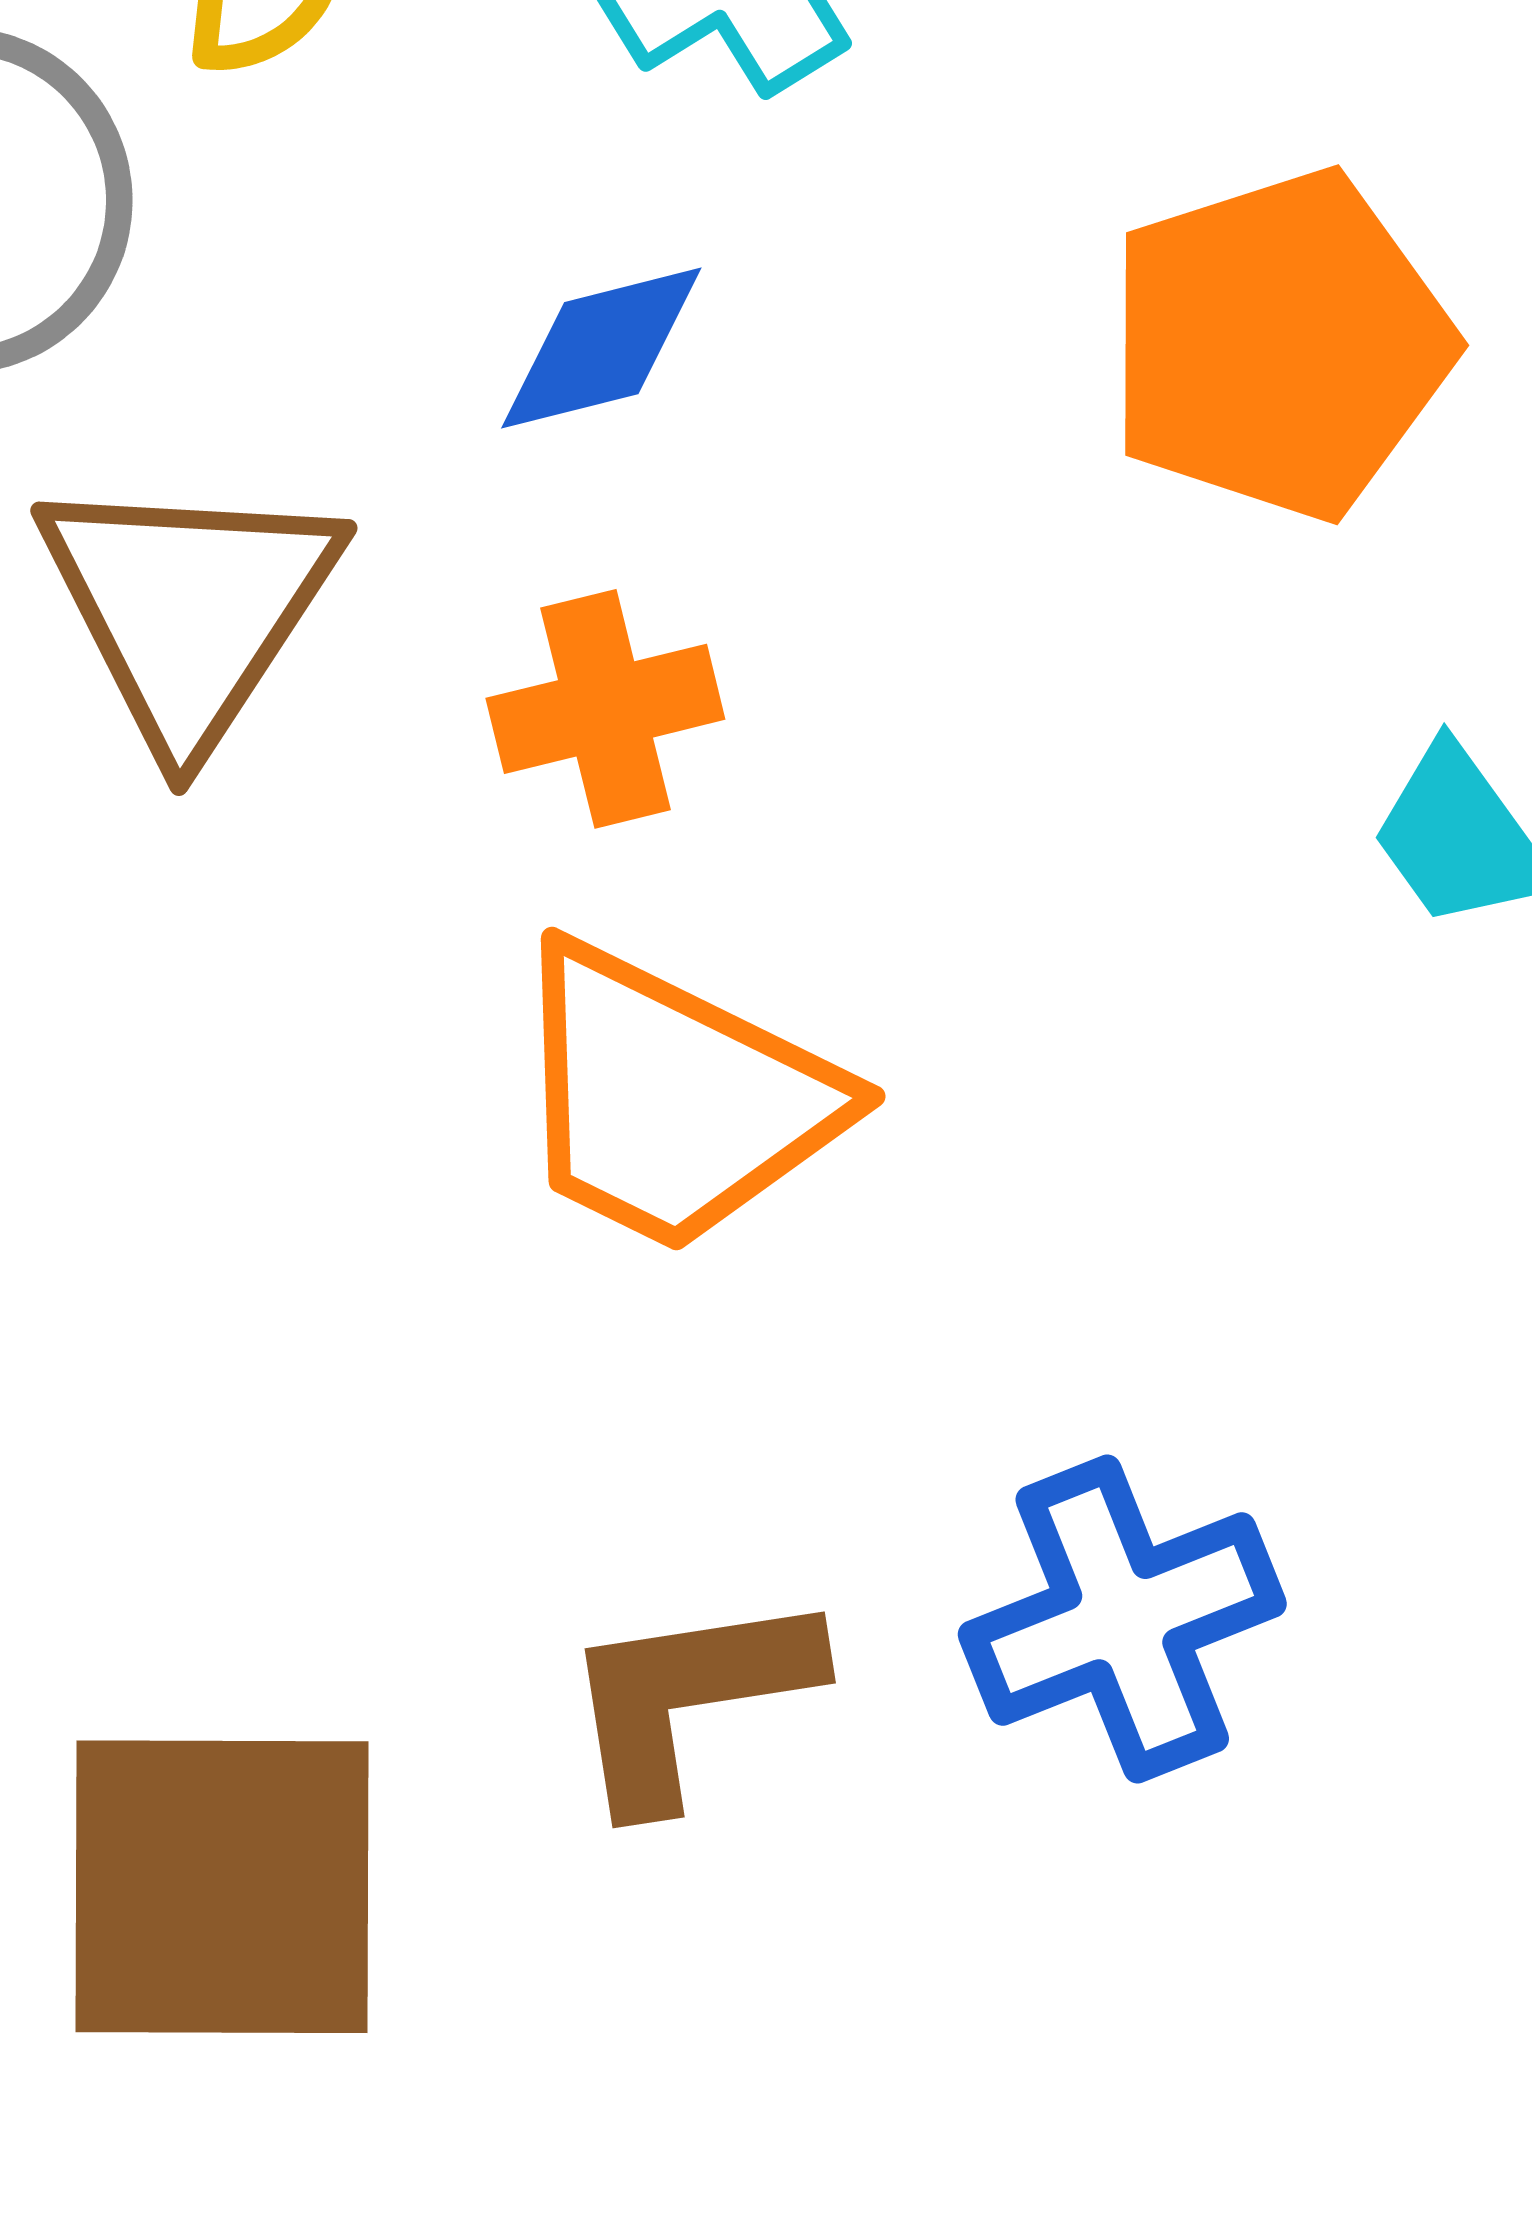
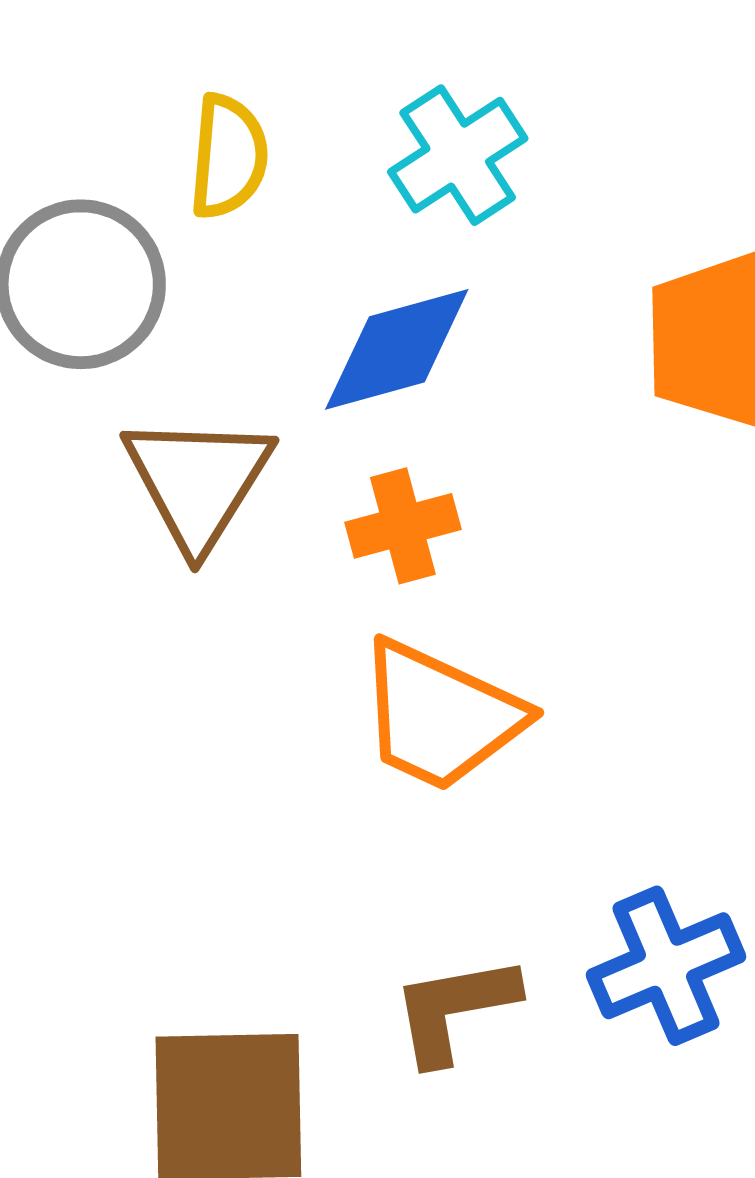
blue diamond: (601, 348) -> (397, 349), size x1.5

